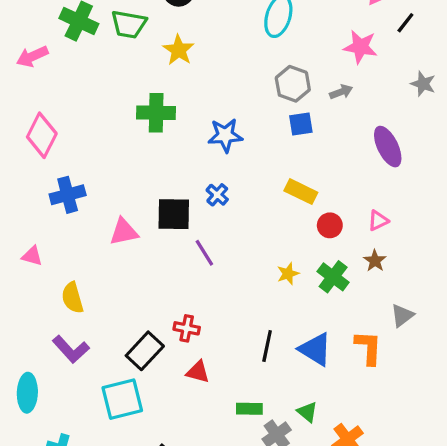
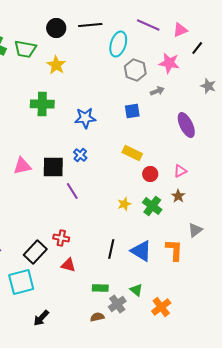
gray hexagon: (293, 84) -> (135, 70), moved
pink triangle: (124, 232) -> (22, 166), moved

